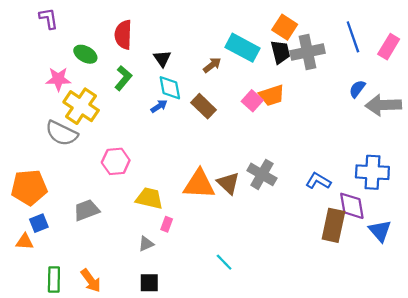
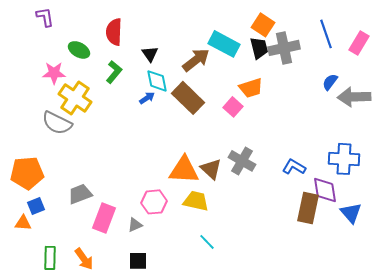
brown arrow: (212, 65) -> (196, 60), size x1.6
pink square: (252, 101) -> (233, 107), moved
brown rectangle: (203, 106) -> (188, 98), size x1.4
pink hexagon: (116, 161) -> (154, 202), moved
yellow trapezoid: (149, 198) -> (196, 201), moved
pink rectangle: (167, 224) -> (104, 218), moved, size x2.0

